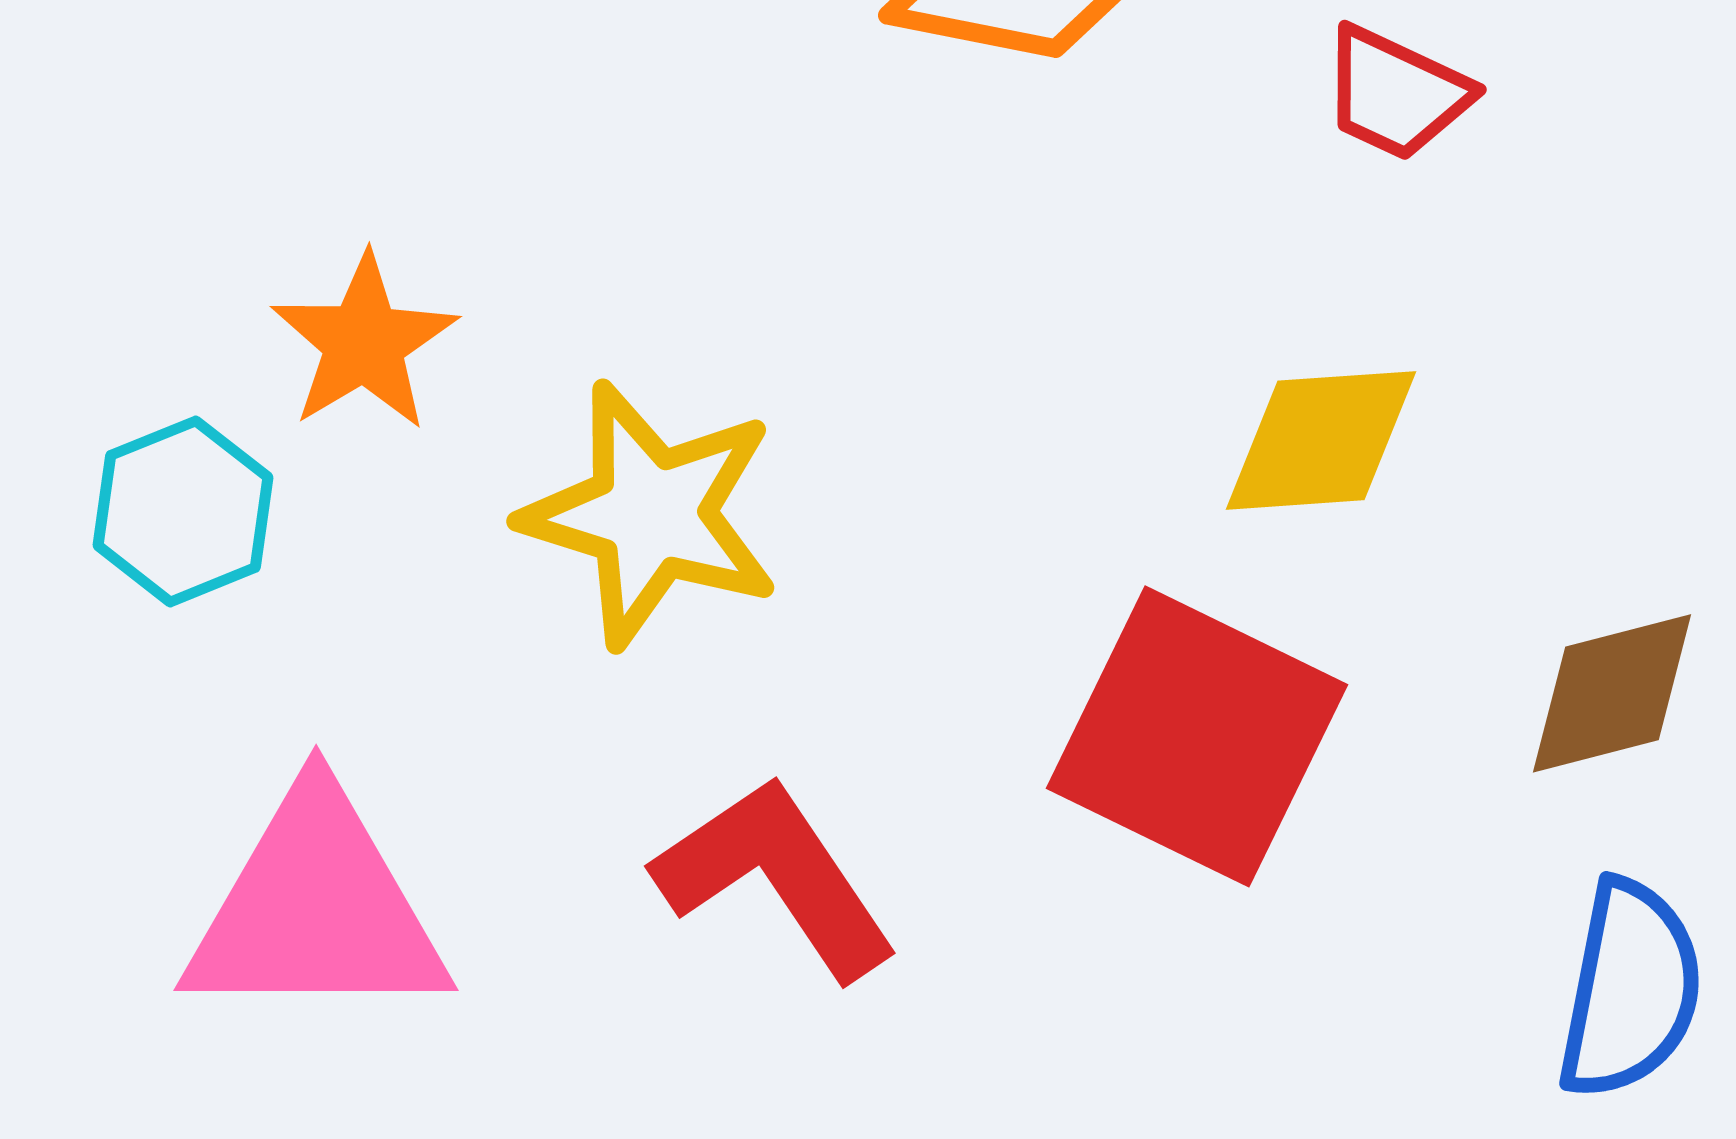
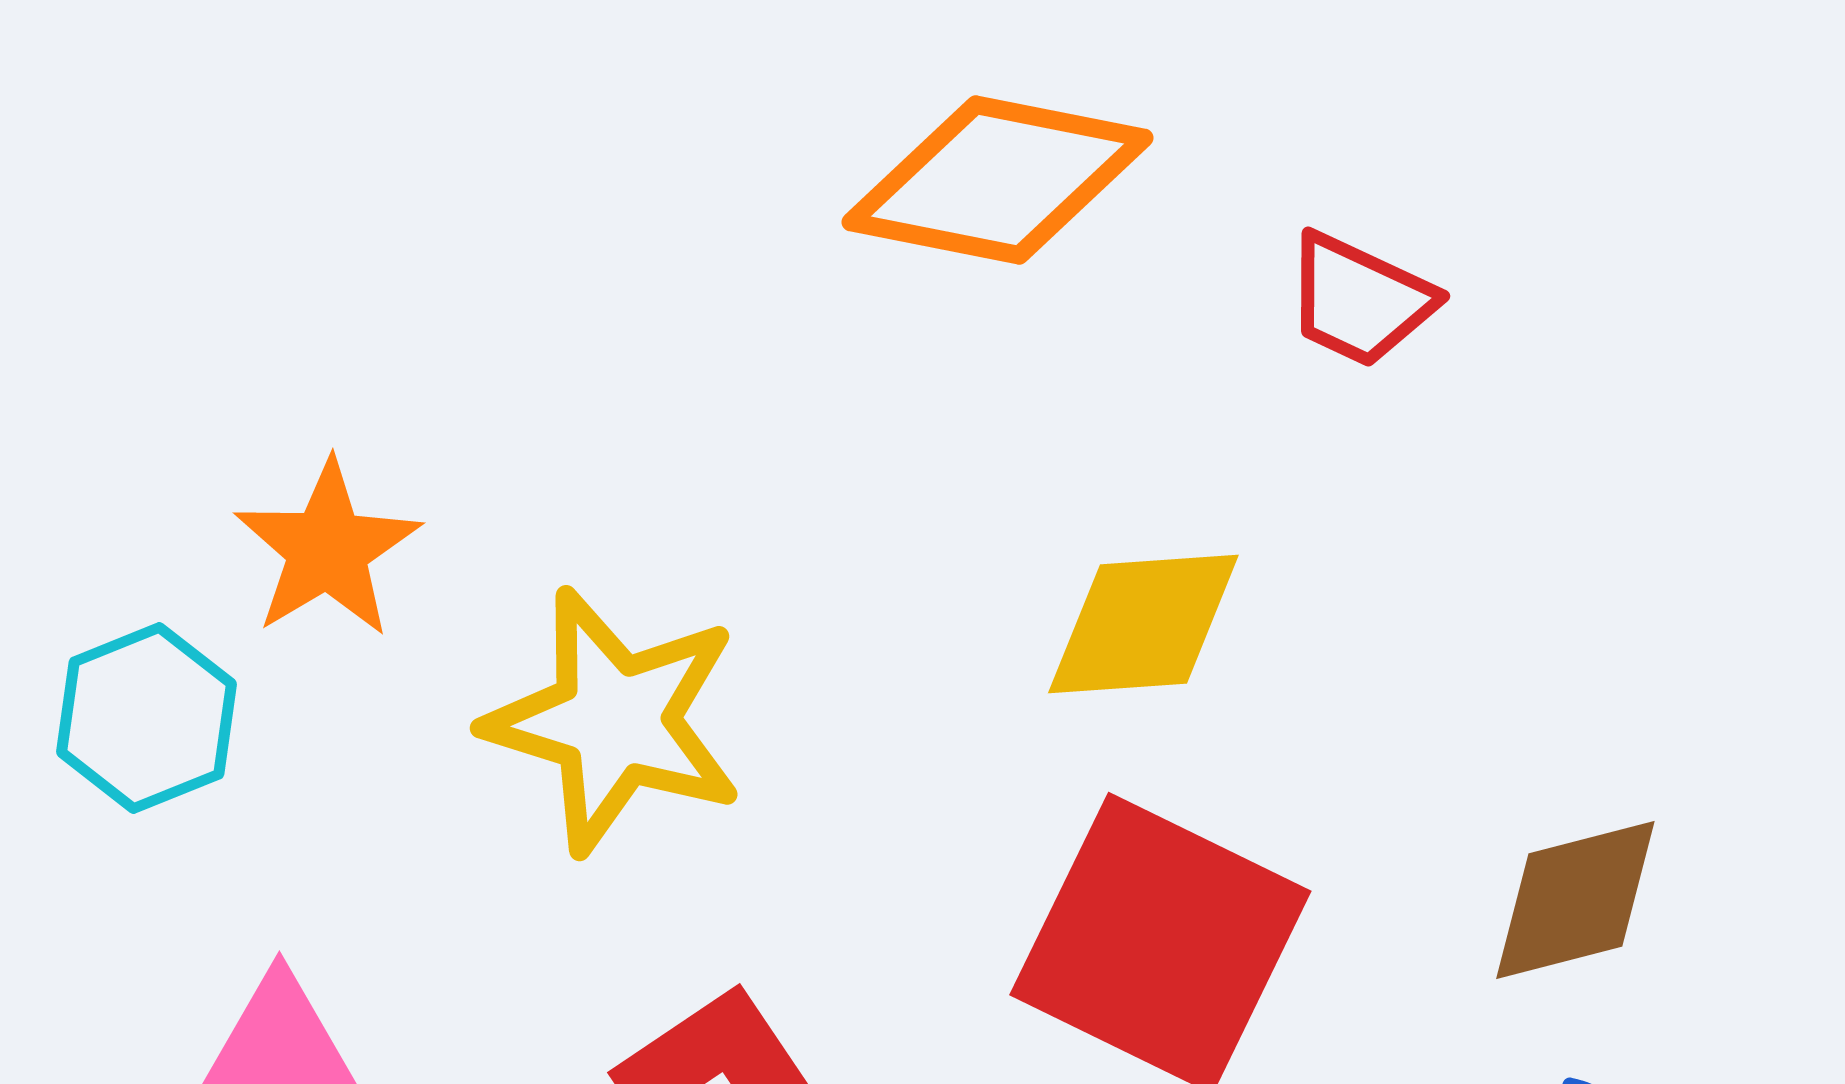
yellow diamond: (1321, 440) -> (1143, 624), moved

